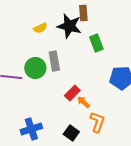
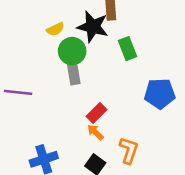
green circle: (35, 68) -> (72, 51), moved
orange arrow: (83, 102) -> (95, 132), moved

